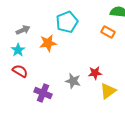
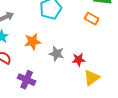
orange star: (48, 43) -> (33, 42), moved
gray star: (73, 81) -> (57, 54), moved

